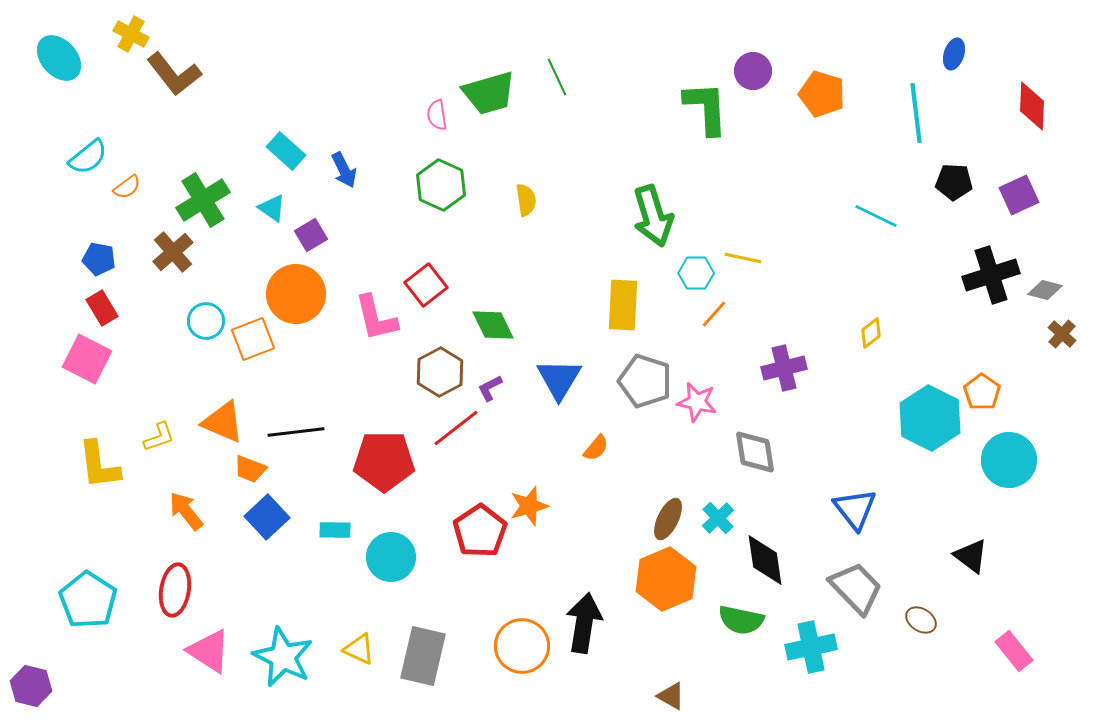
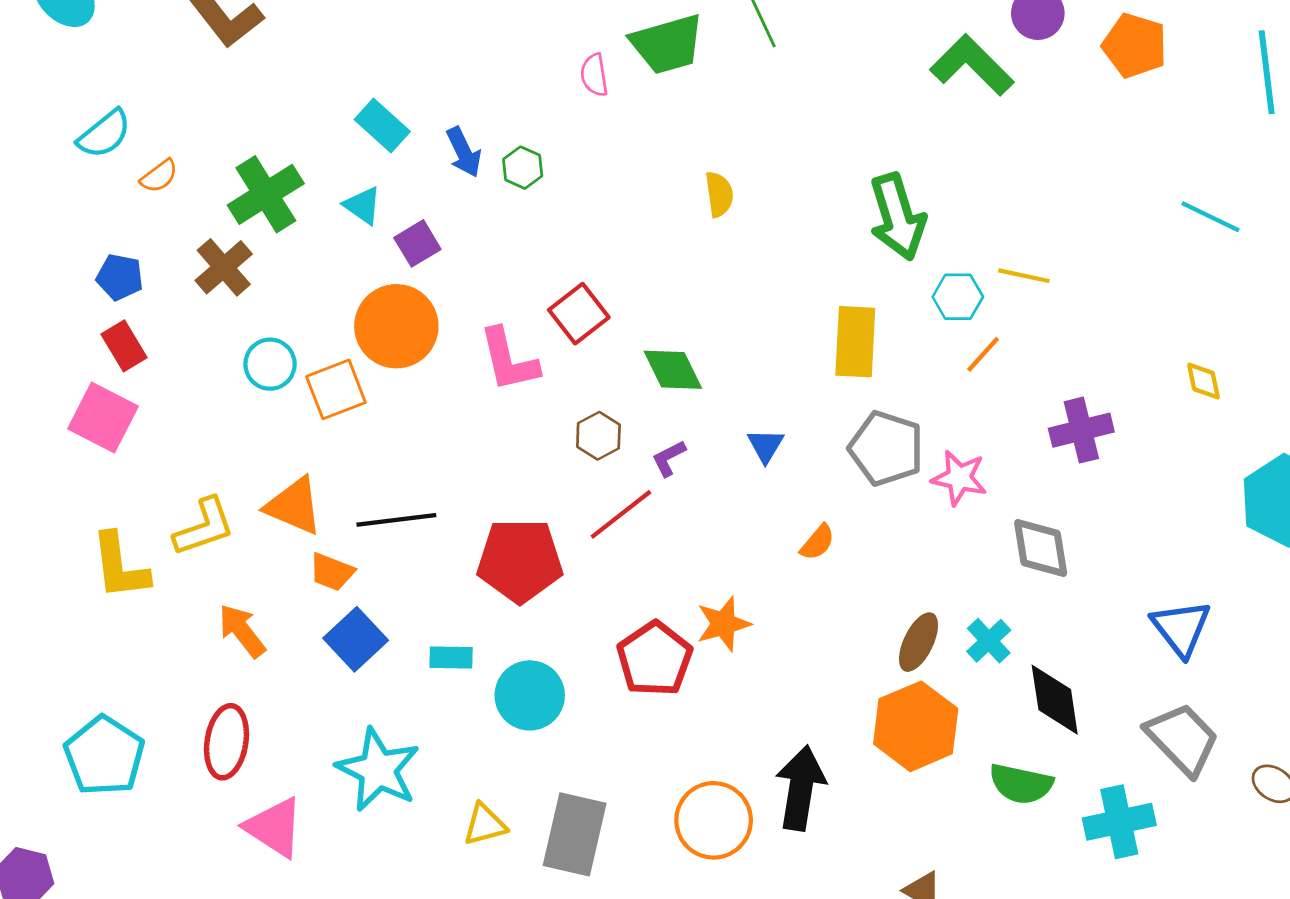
green L-shape: (706, 108) -> (972, 65), turned -42
green hexagon: (441, 185) -> (523, 168), moved, size x0.6
yellow diamond: (871, 333) -> (1203, 381), turned -64
brown hexagon: (440, 372) -> (598, 436), size x0.7
blue triangle: (559, 379) -> (766, 446), size x0.6
yellow L-shape: (159, 437) -> (204, 527), size x1.4
yellow triangle: (359, 649) -> (485, 825), turned -40
cyan star: (283, 657) -> (378, 770), moved

